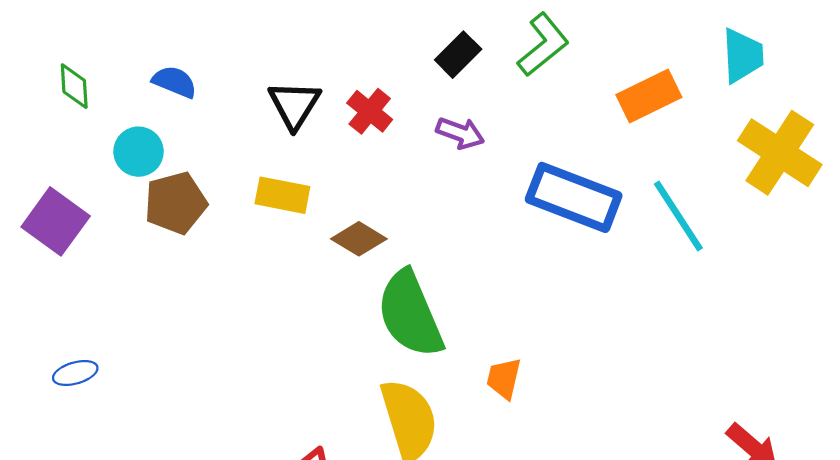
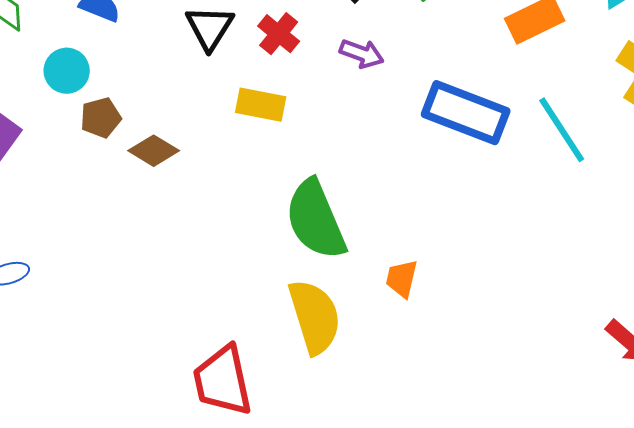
yellow rectangle: (282, 195) -> (261, 105), moved
brown pentagon: (176, 203) -> (101, 118), size x0.7
brown diamond: (359, 239) -> (154, 151), moved

